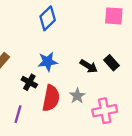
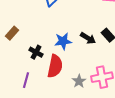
blue star: (48, 62) -> (63, 41), moved
gray star: (77, 96) -> (79, 81), moved

